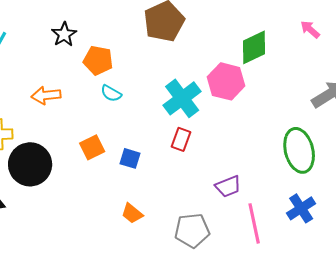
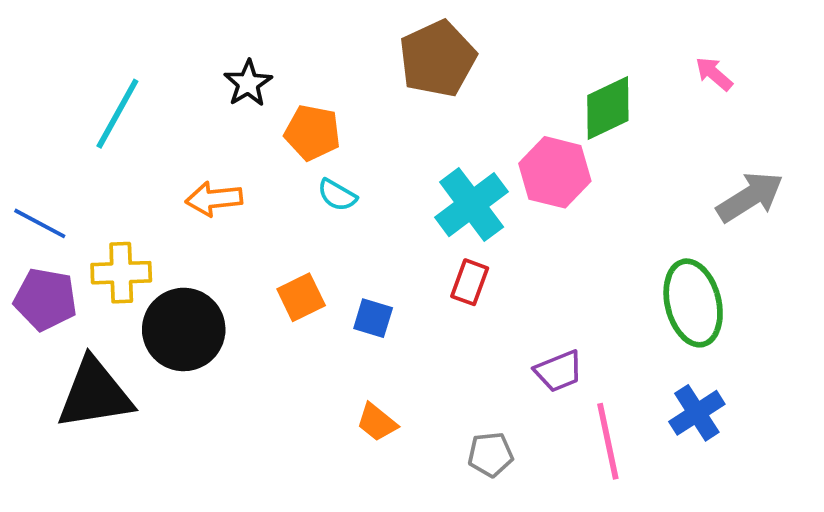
gray pentagon: (192, 230) -> (490, 454), size x0.7

